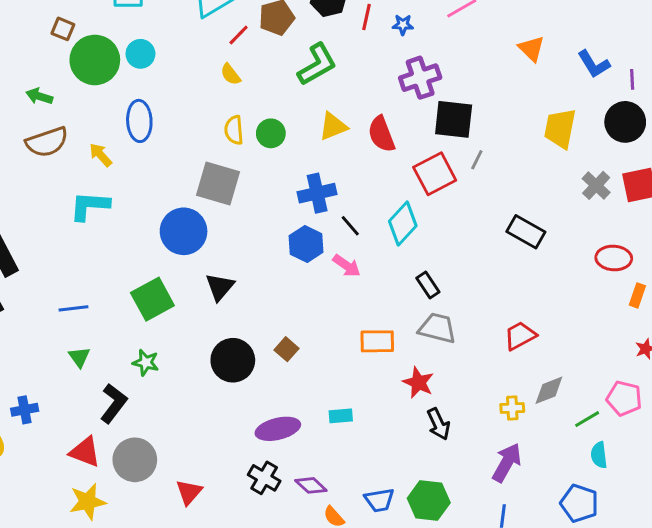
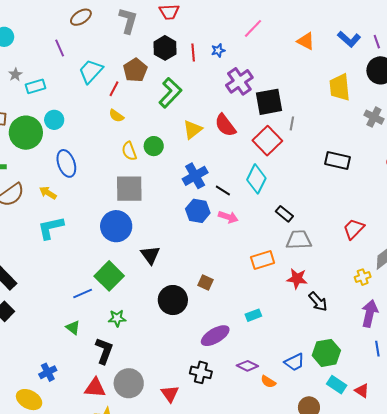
blue line: (73, 308) -> (83, 294), moved
black cross: (264, 478) -> (201, 372), moved

